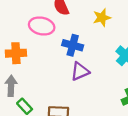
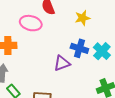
blue cross: (73, 45) -> (79, 48), moved

